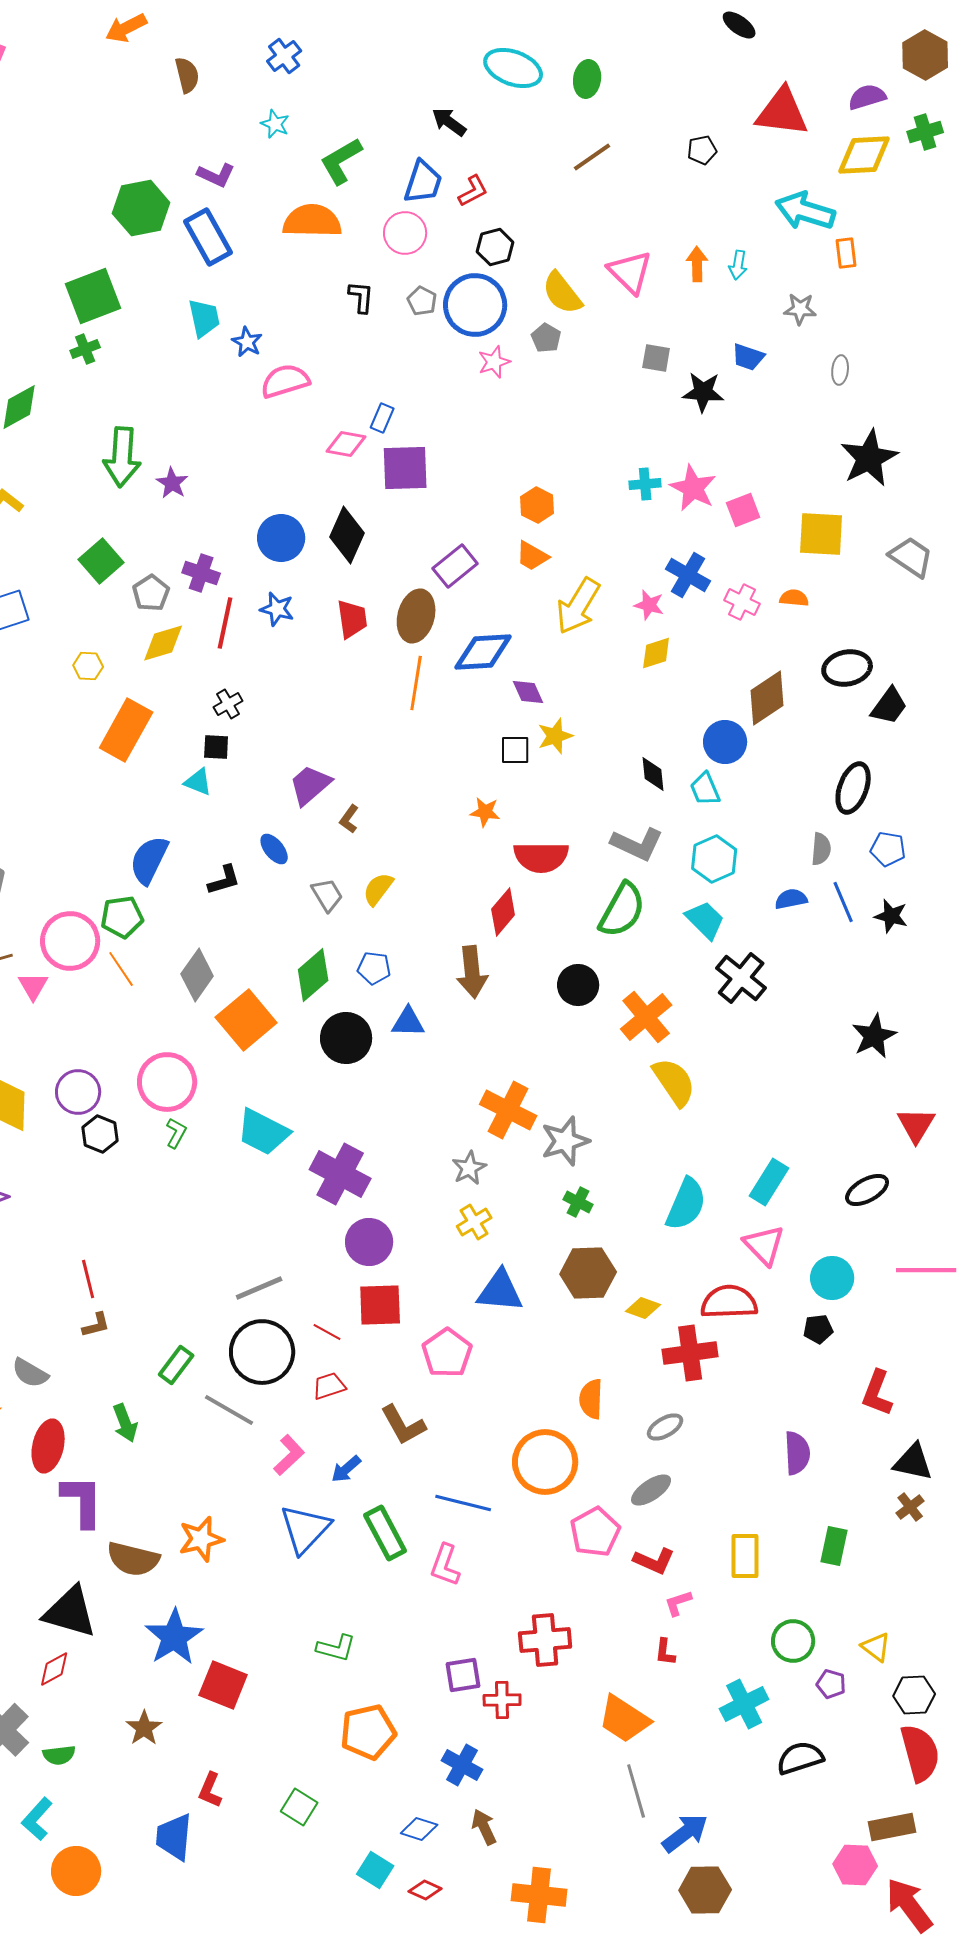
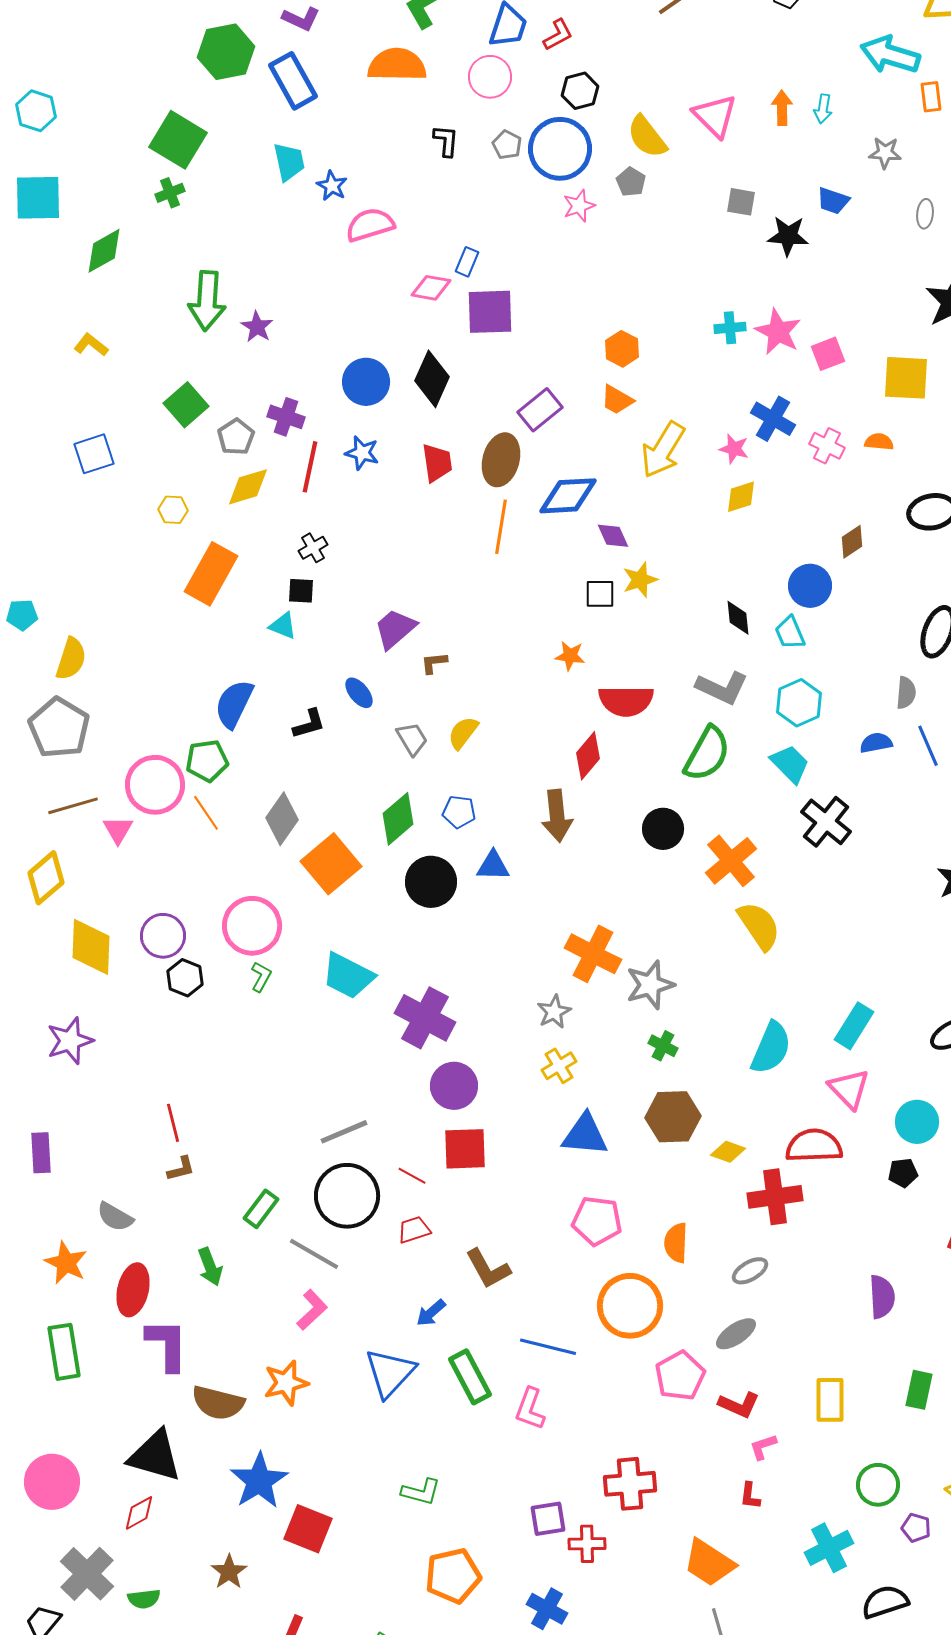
green square: (93, 296) -> (178, 140), turned -38
brown diamond: (767, 698) -> (852, 542), size x0.6
brown L-shape: (349, 819) -> (434, 663), turned 48
pink pentagon: (447, 1353) -> (597, 1221), moved, turned -30
pink L-shape: (289, 1455) -> (312, 1310), moved

